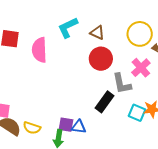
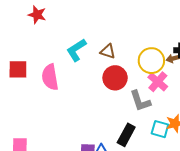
yellow circle: (140, 34) -> (151, 61), moved
black rectangle: (104, 102) -> (126, 135), moved

